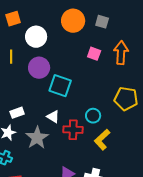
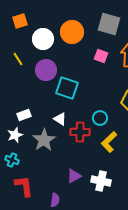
orange circle: (73, 21) -> (72, 32), moved
gray square: (102, 22) -> (109, 24), size x1.6
yellow line: (11, 57) -> (18, 59), turned -32

